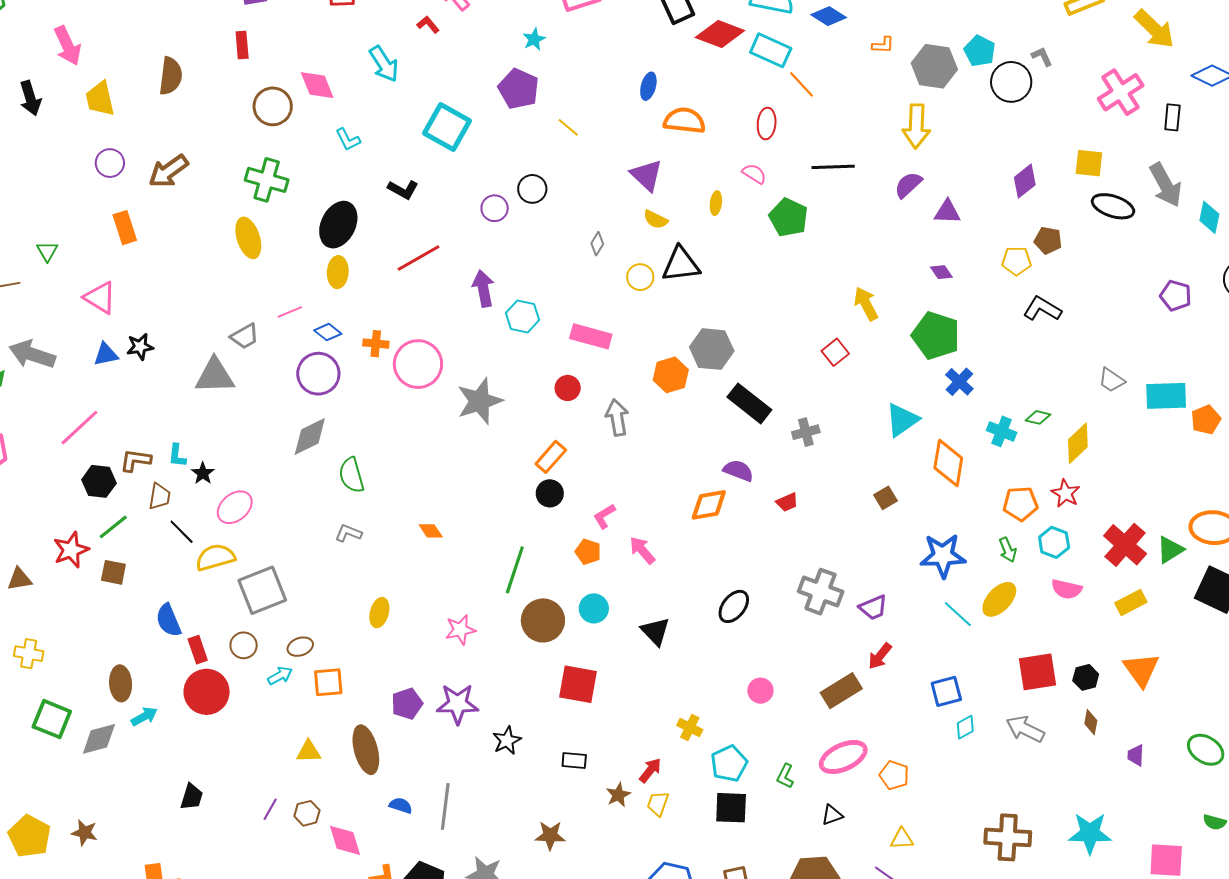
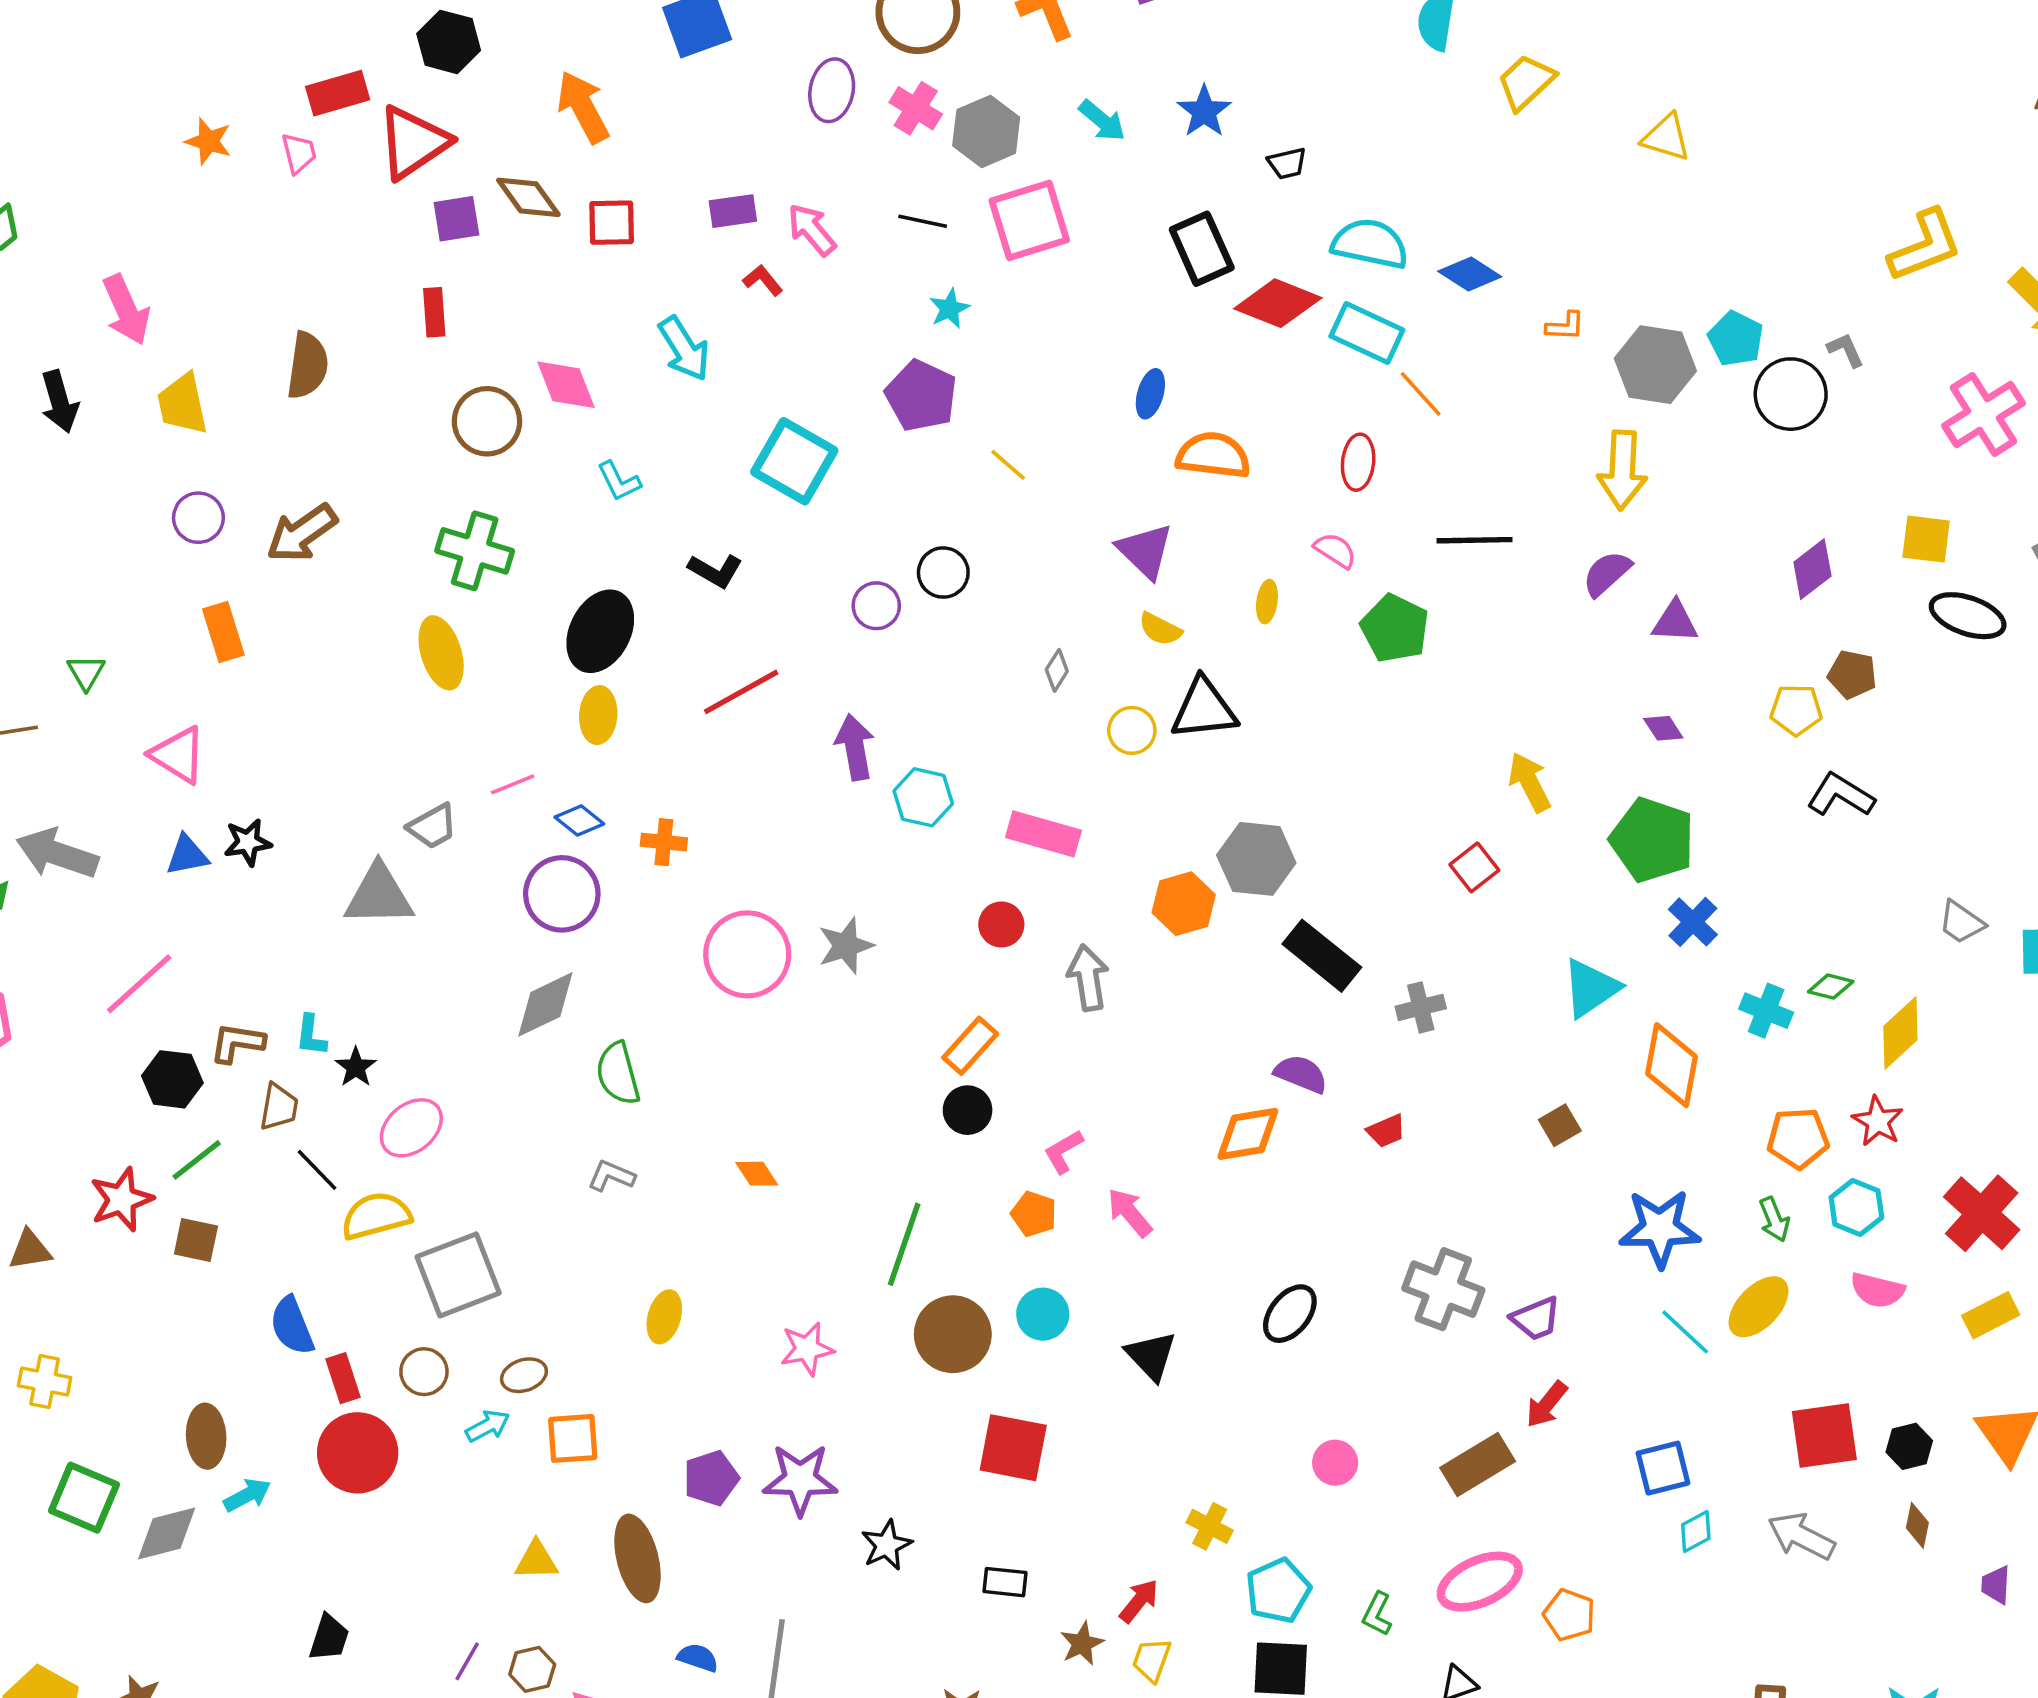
pink circle: (418, 364) -> (747, 954), moved
gray star: (480, 401) -> (846, 946), size x0.7

